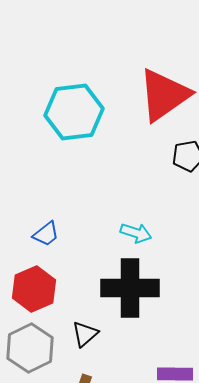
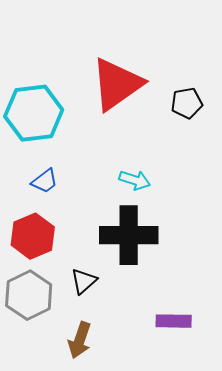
red triangle: (164, 95) -> (117, 84), moved
cyan hexagon: (74, 112) -> (34, 113), moved

